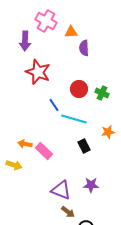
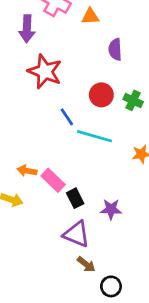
purple semicircle: (84, 48) -> (115, 49), moved
black rectangle: (84, 146) -> (75, 198), moved
purple star: (91, 185) -> (111, 209), moved

